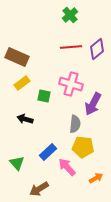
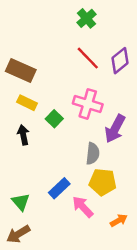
red line: (71, 47) -> (88, 58), turned 50
yellow rectangle: (22, 83) -> (27, 103), turned 63
green square: (44, 96) -> (54, 119), turned 32
black arrow: (25, 119) -> (23, 135), moved, turned 63
brown arrow: (39, 189) -> (18, 234), moved

